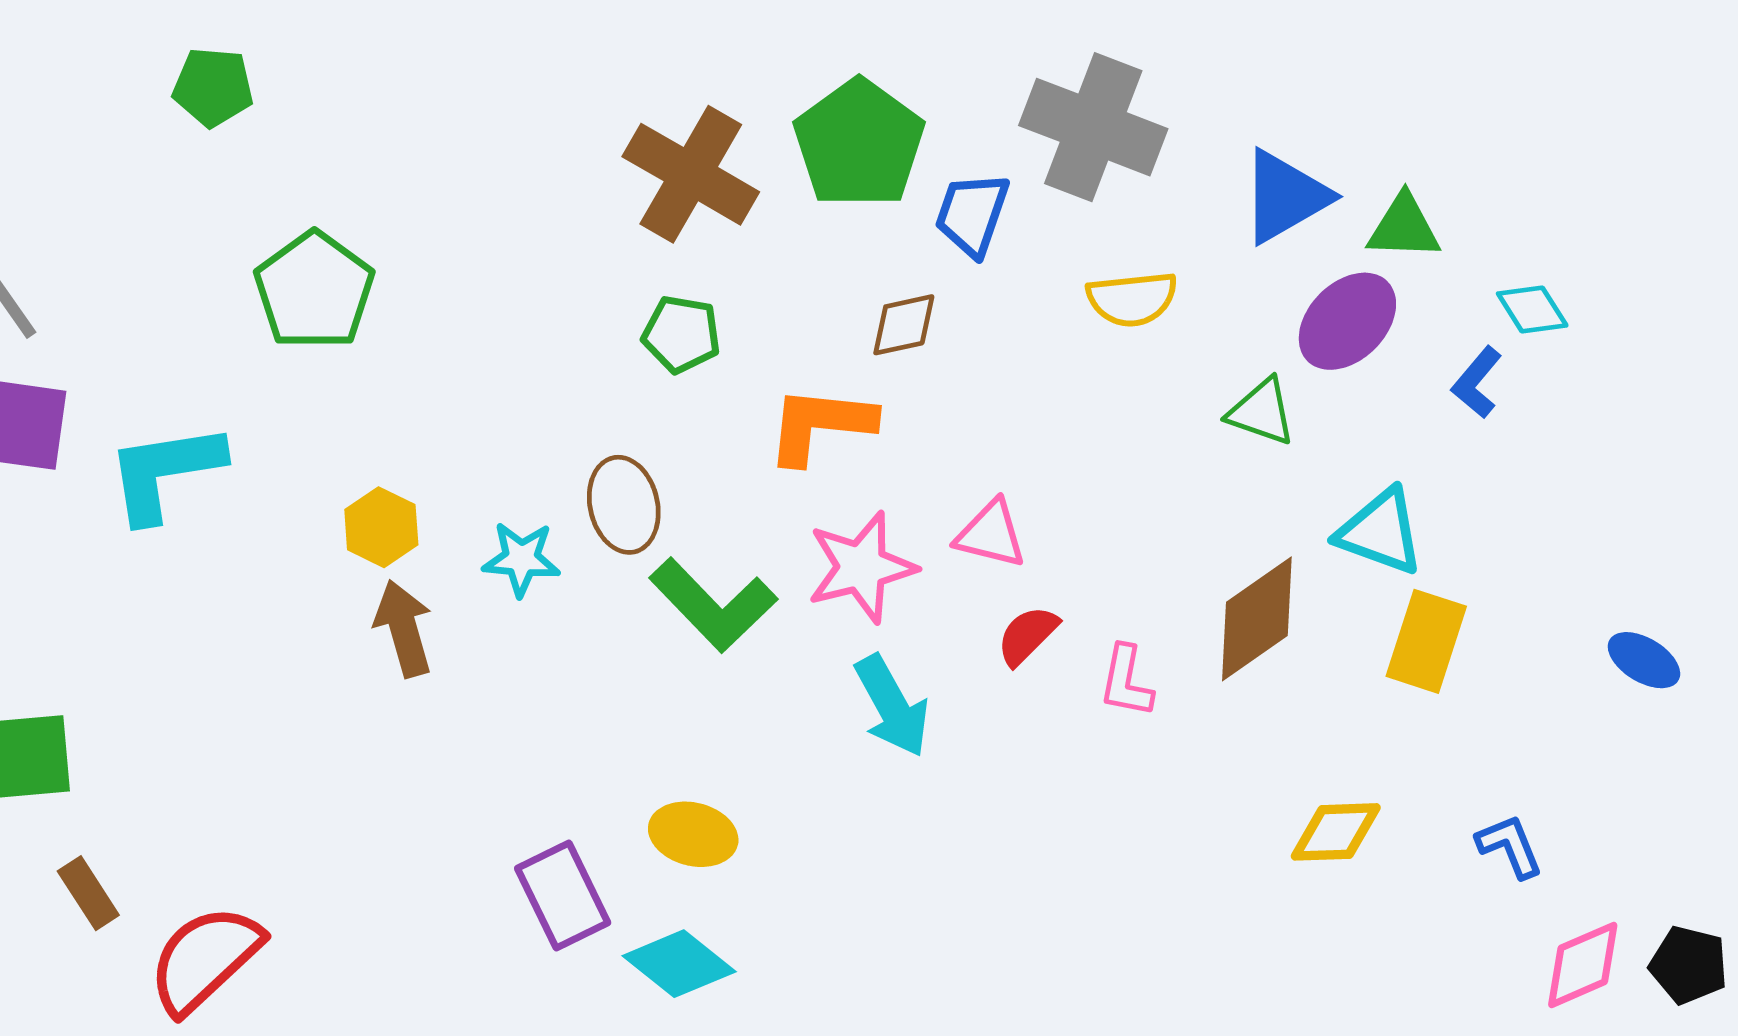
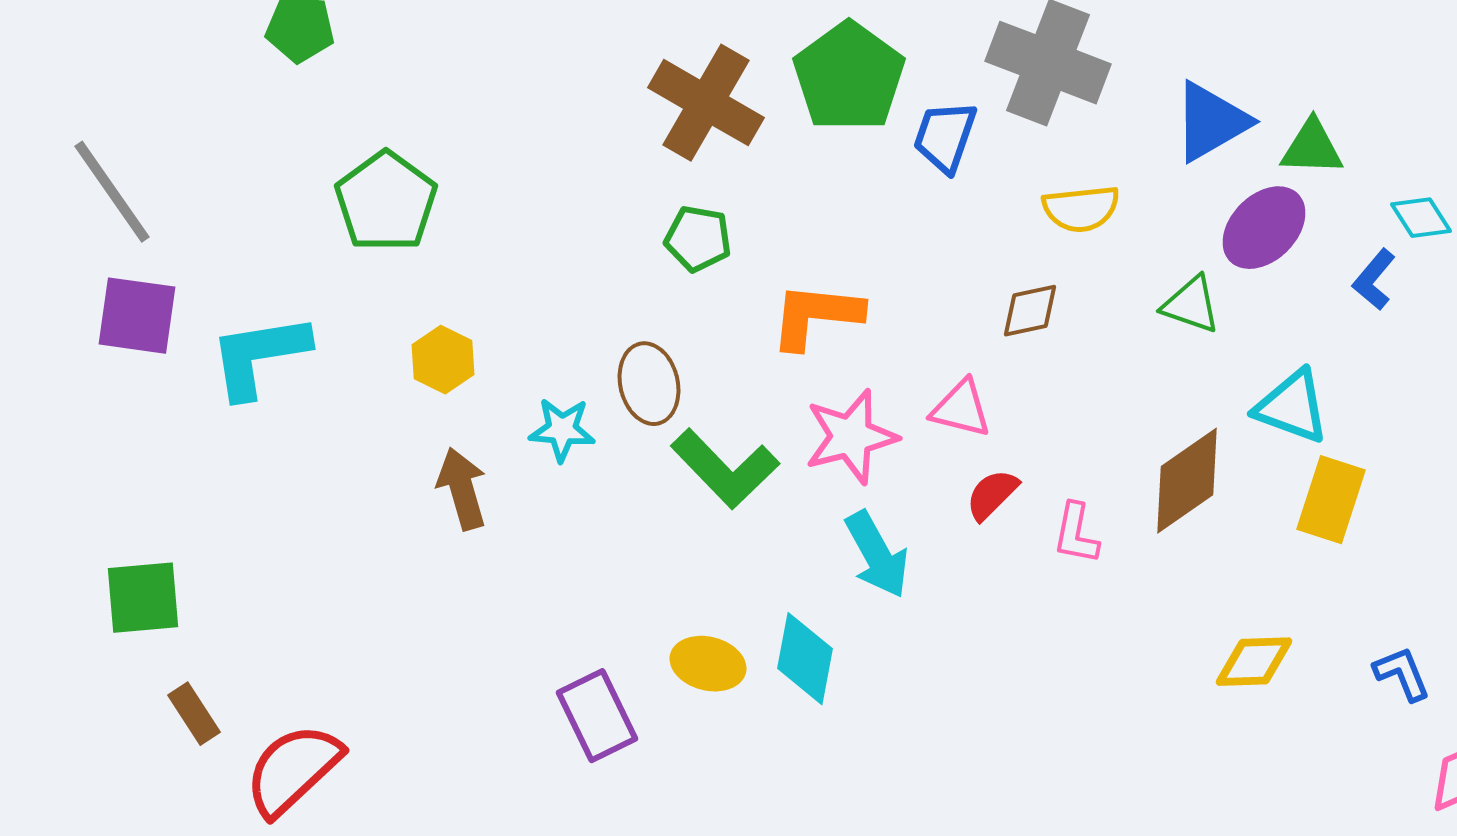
brown diamond: (904, 325) -> (1030, 311), moved
yellow hexagon: (381, 527) -> (443, 360), moved
cyan diamond: (679, 964) -> (805, 659), moved, turned 62

